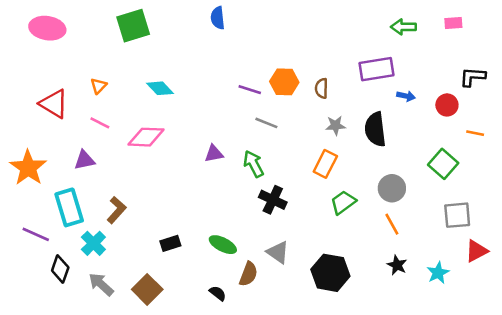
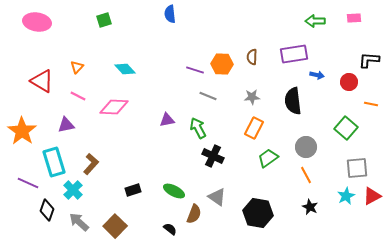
green square: (133, 26) -> (104, 20), size x0.6
brown semicircle: (321, 88) -> (252, 57), moved
gray star: (336, 125) -> (252, 97), moved
cyan star: (438, 273) -> (346, 196), moved

